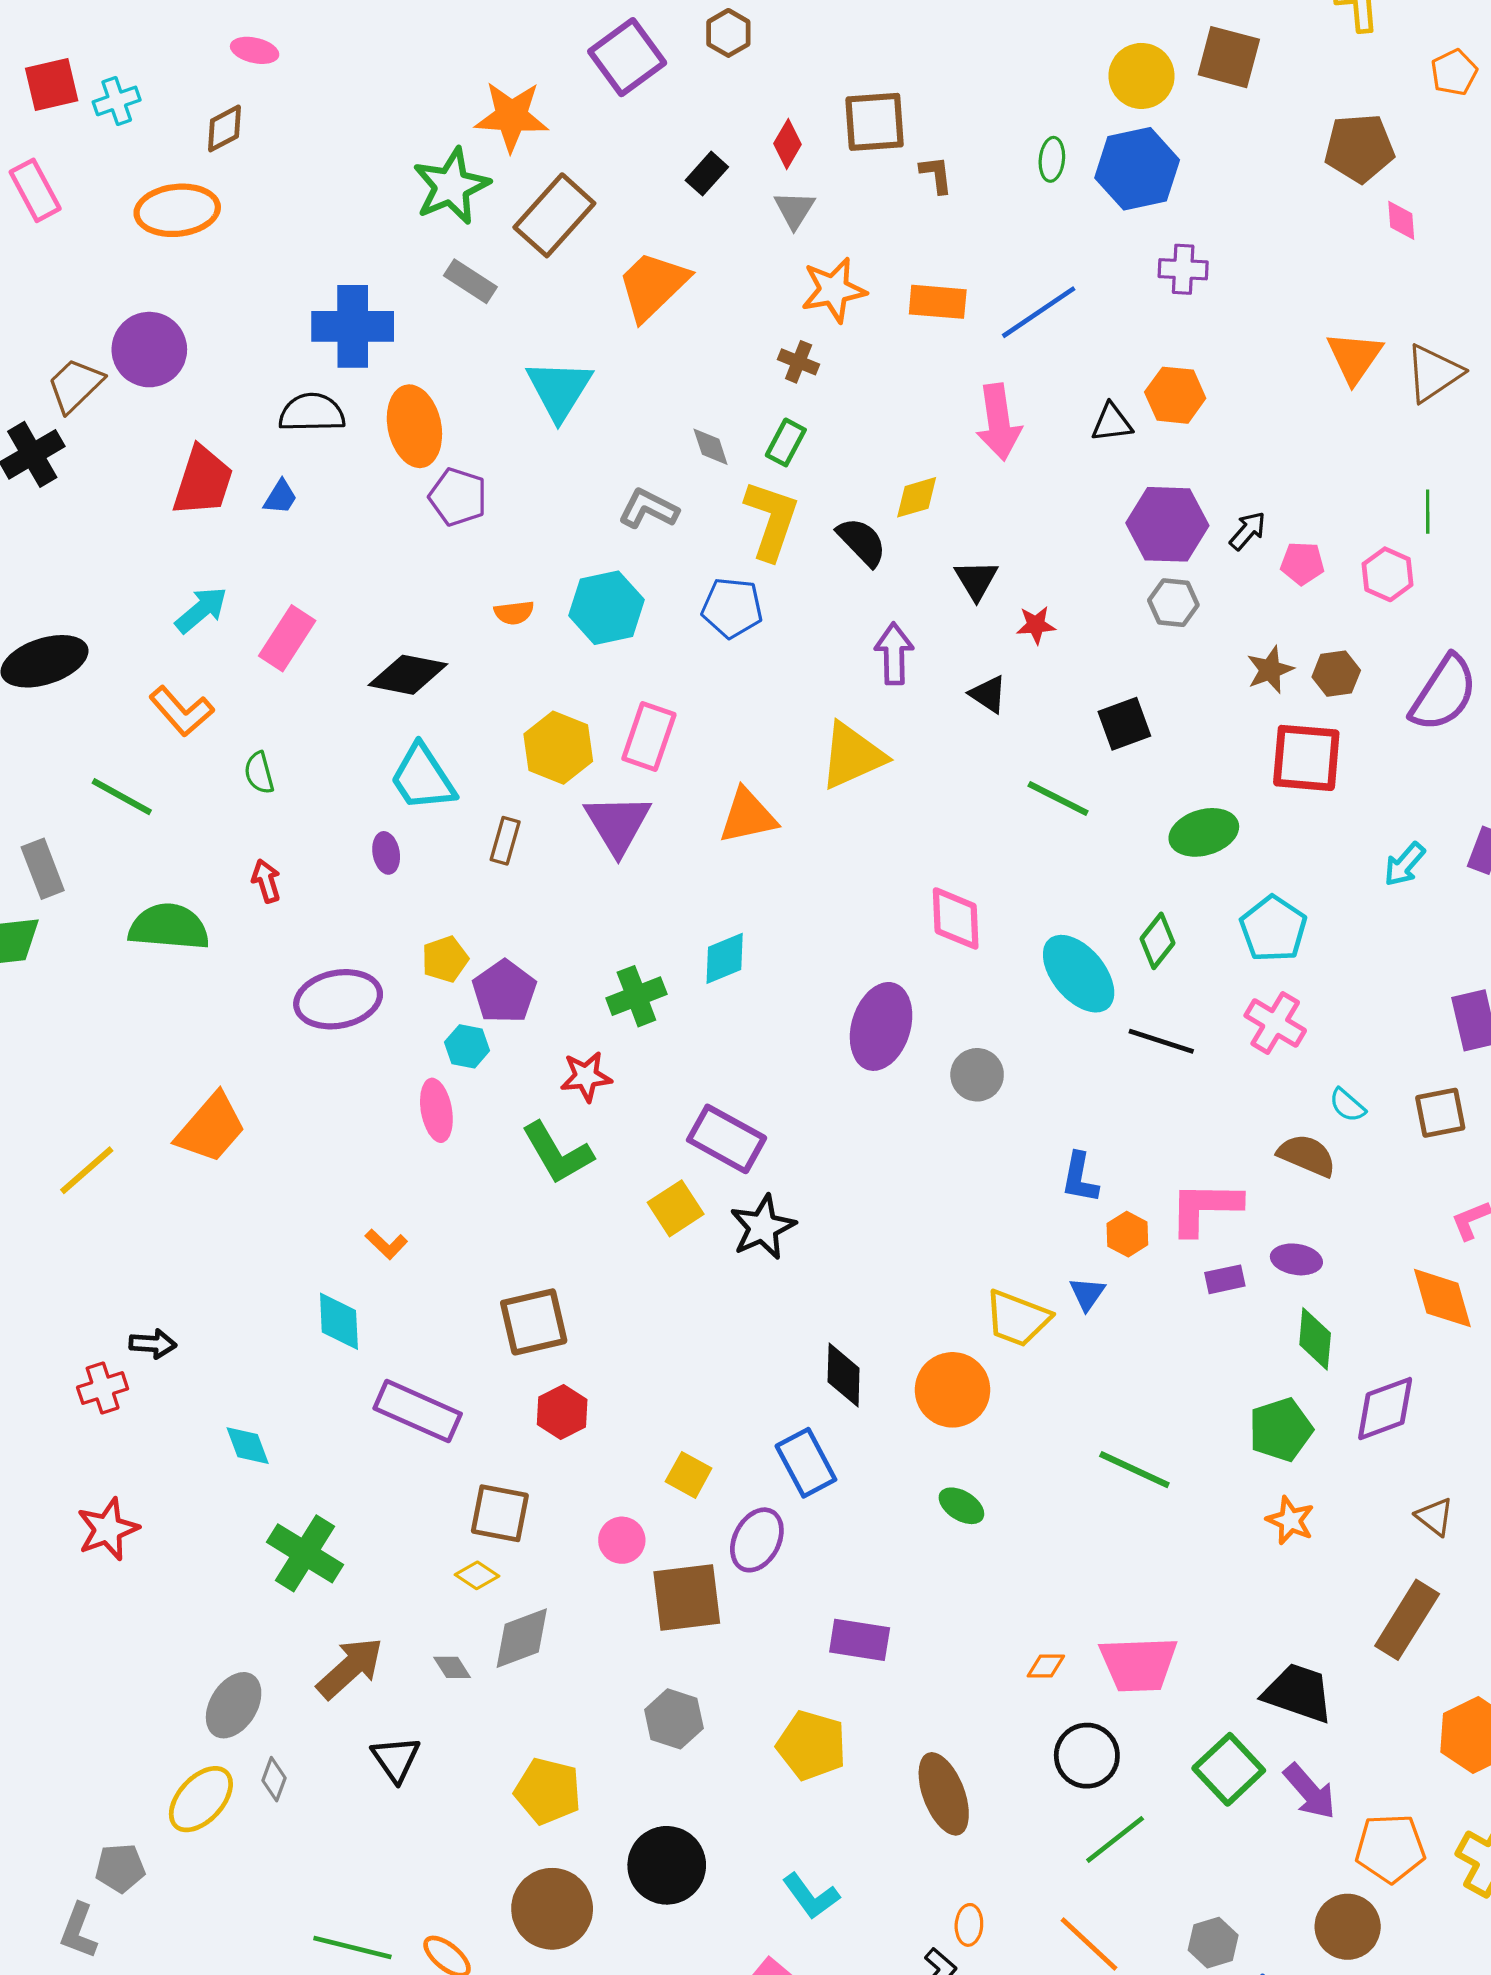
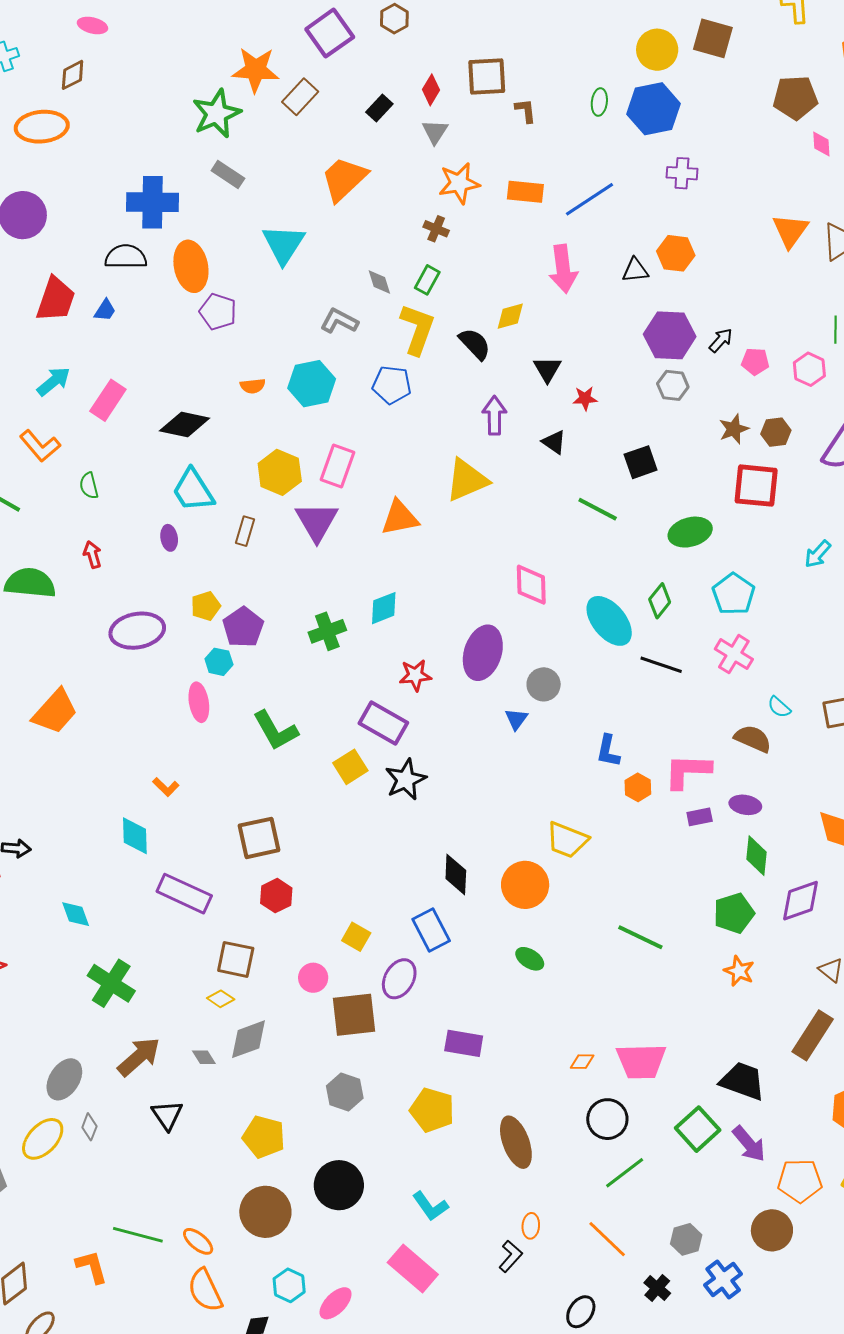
brown rectangle: (554, 215) -> (300, 97), moved, size x0.7
red star: (586, 1077) -> (415, 675), moved
blue triangle: (1087, 1294) -> (516, 719), moved

